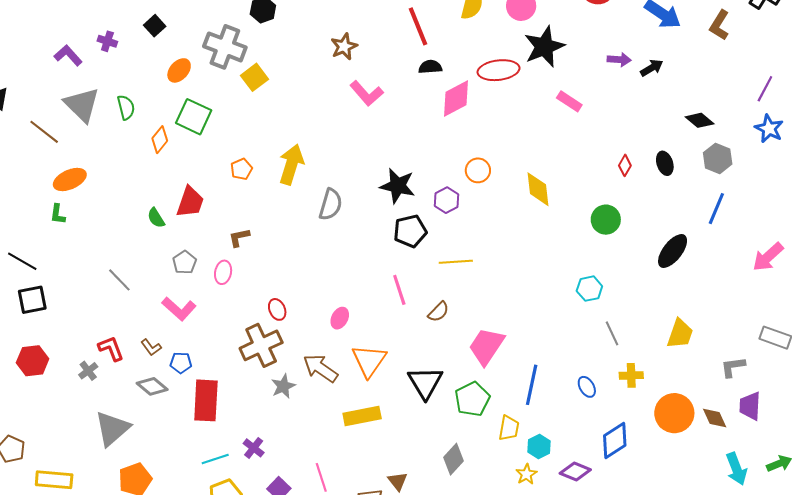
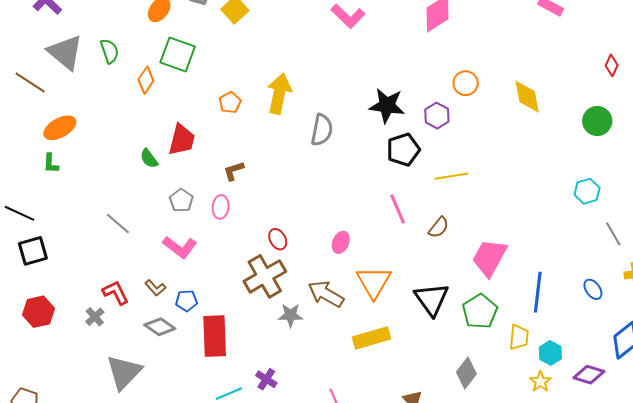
gray star: (283, 386) -> (291, 315), turned 30

